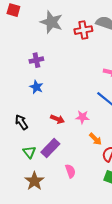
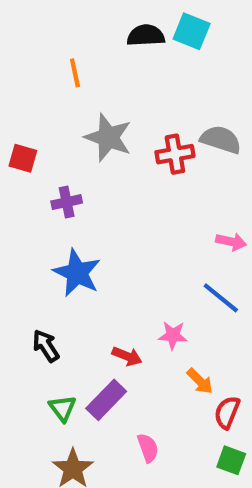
red square: (13, 10) -> (23, 158), moved
purple cross: (36, 60) -> (67, 202), moved
blue star: (36, 87) -> (77, 273), size x1.6
red arrow: (57, 119) -> (127, 356), moved

